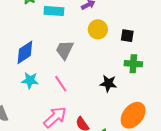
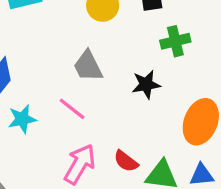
gray trapezoid: (65, 50) -> (88, 66), moved, turned -35

